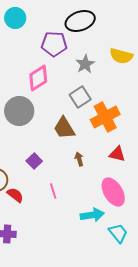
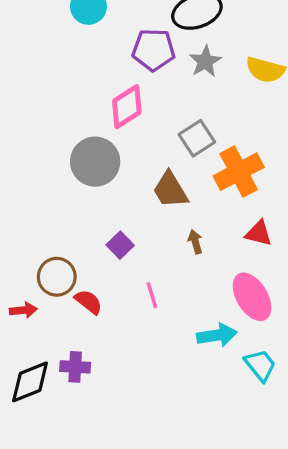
gray star: (85, 64) -> (205, 61), moved

